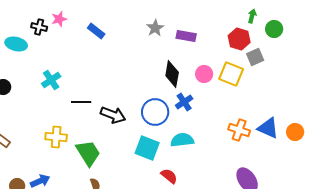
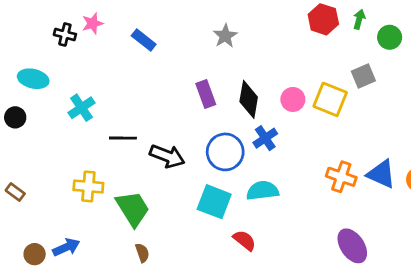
purple rectangle: (186, 36) -> (206, 94), moved, turned 60
red hexagon: (239, 39) -> (323, 19), moved
cyan ellipse: (16, 44) -> (33, 79), moved

